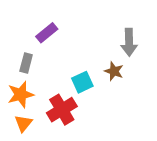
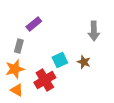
brown star: (114, 71) -> (84, 62), moved
orange triangle: (23, 123) -> (17, 90), turned -40

